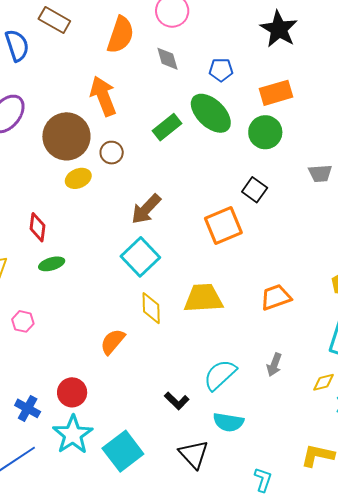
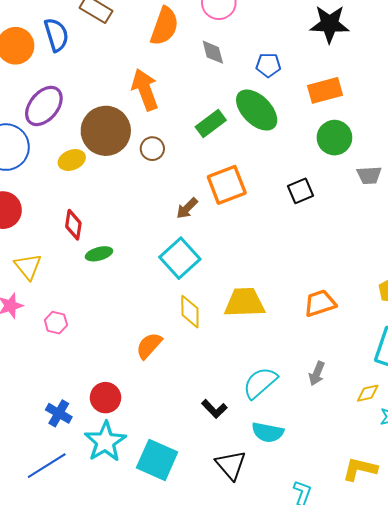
black star: (279, 29) -> (330, 24), turned -30
green circle: (265, 132) -> (334, 138), moved
yellow ellipse: (78, 178) -> (72, 160), moved
black square: (255, 190) -> (300, 191), turned 30
brown arrow: (146, 209) -> (187, 208), size x0.7
orange square: (223, 226) -> (227, 185), moved
green ellipse: (52, 264) -> (99, 254), moved
cyan square: (123, 451) -> (157, 460), turned -30

